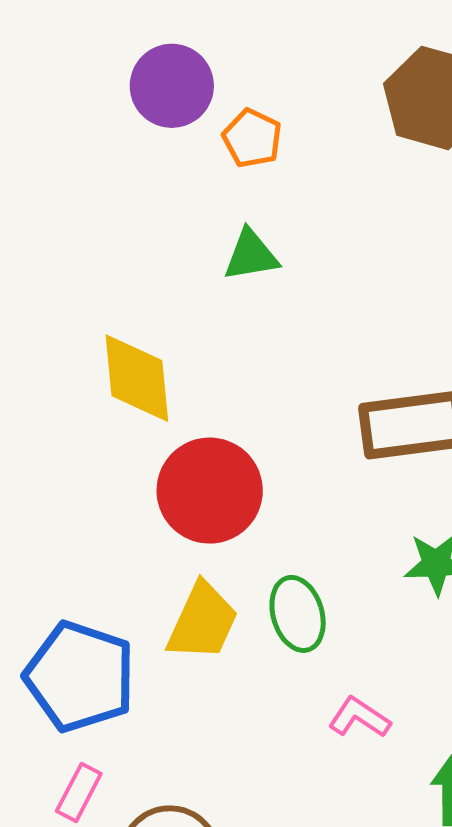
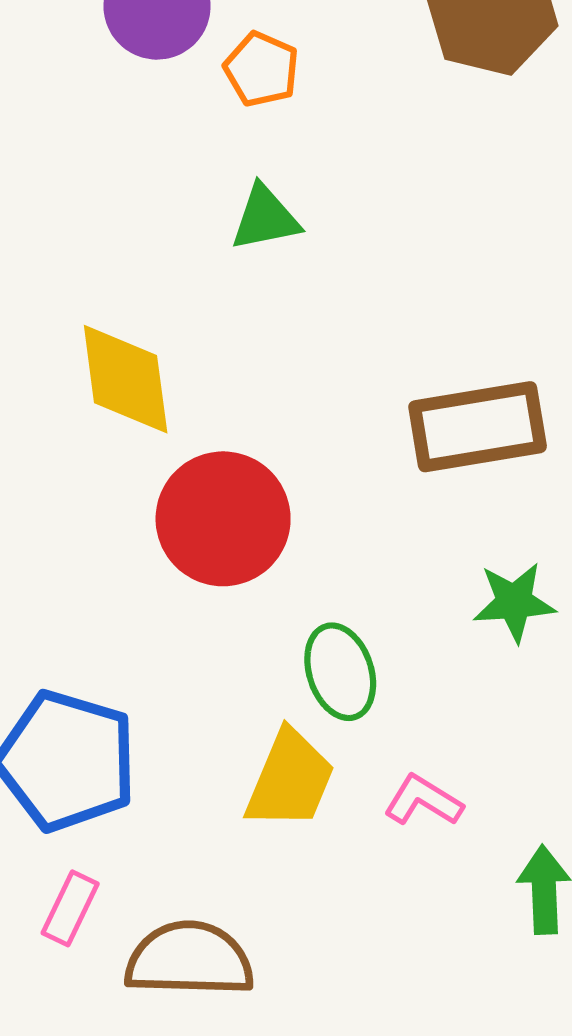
yellow trapezoid: (203, 622) -> (290, 779), moved

